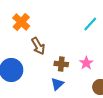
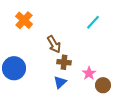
brown arrow: (38, 46) -> (54, 44), moved
pink star: (86, 63) -> (89, 73), moved

